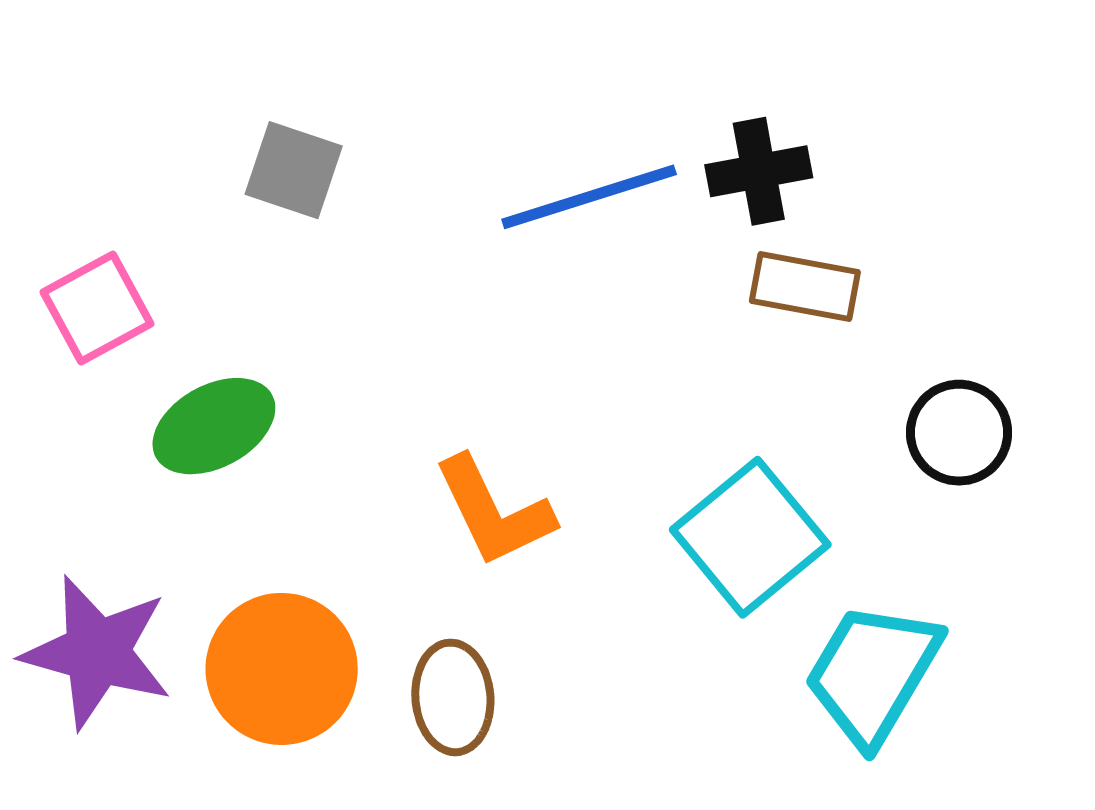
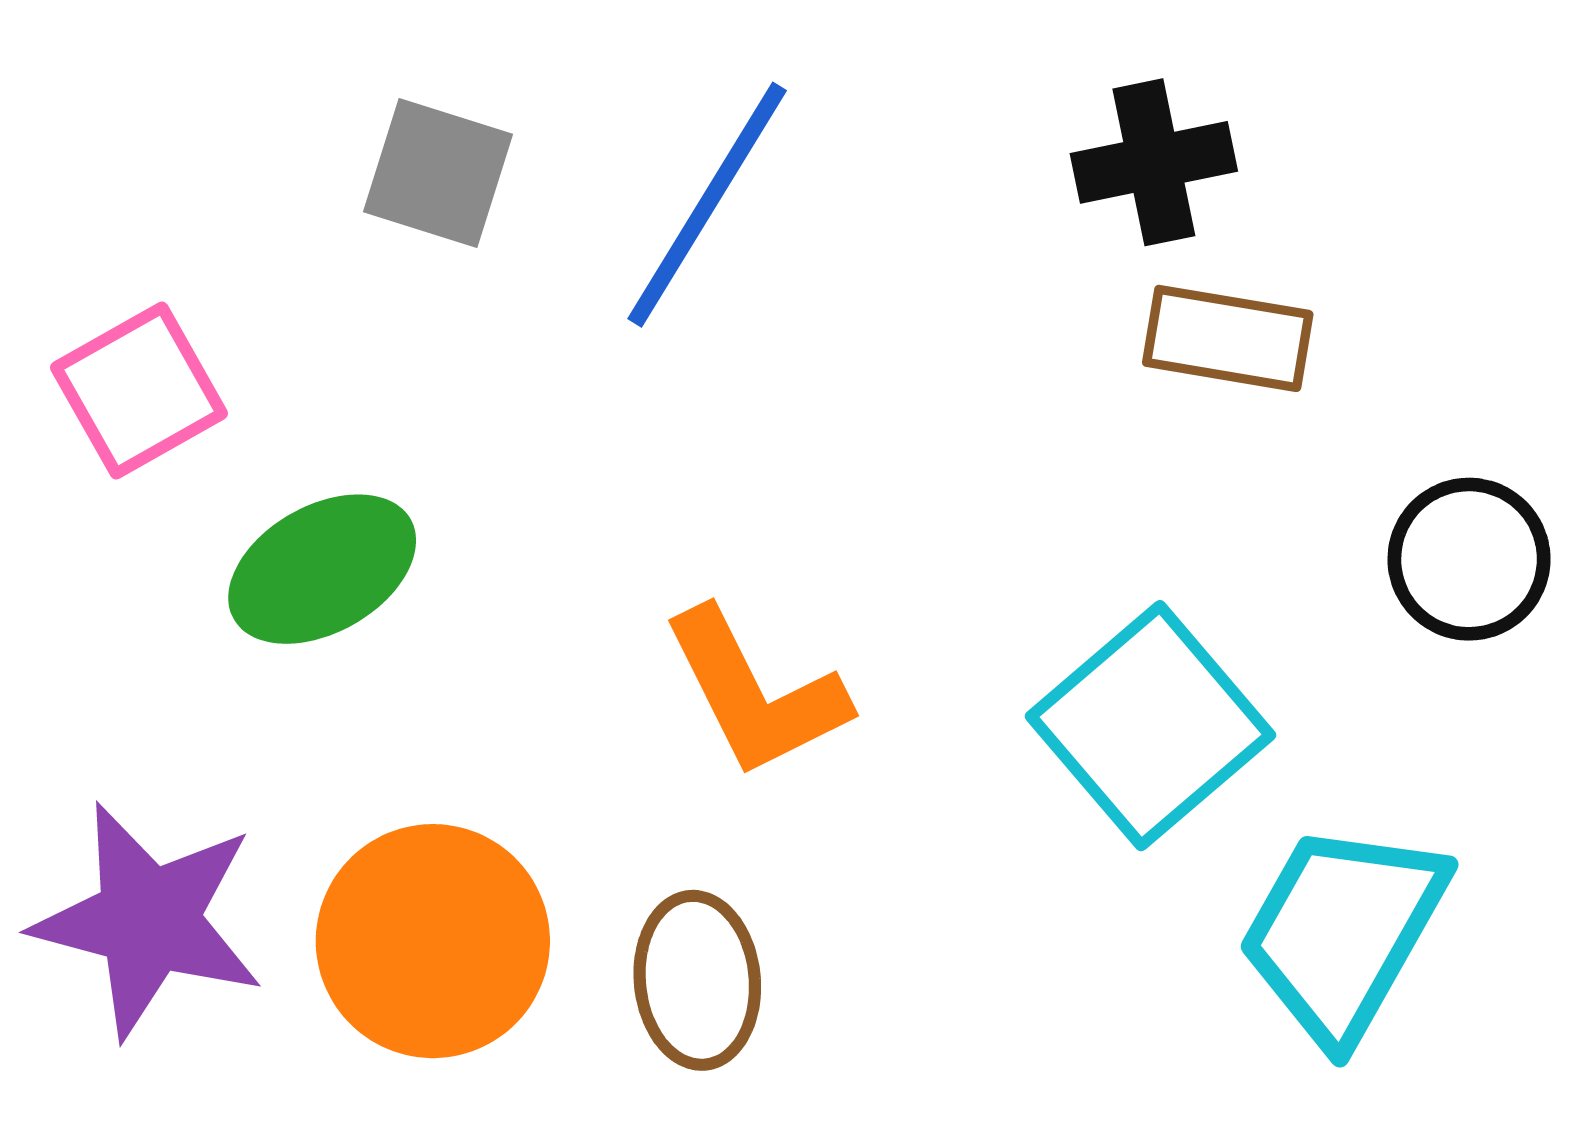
blue line: (589, 197) -> (707, 205), moved, turned -40

